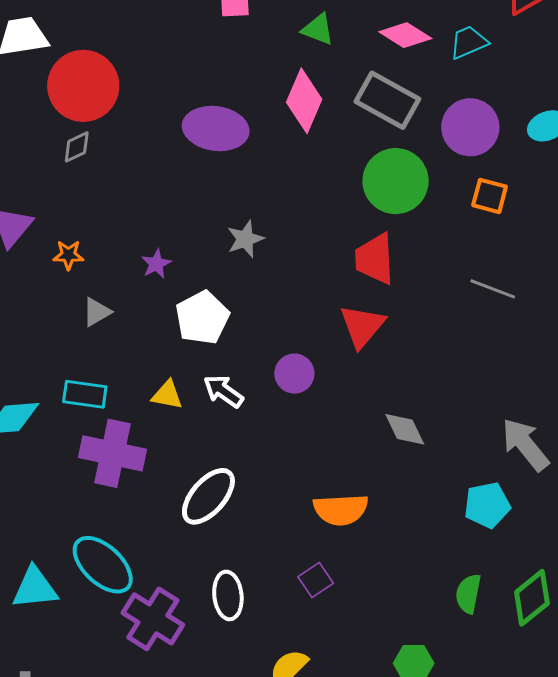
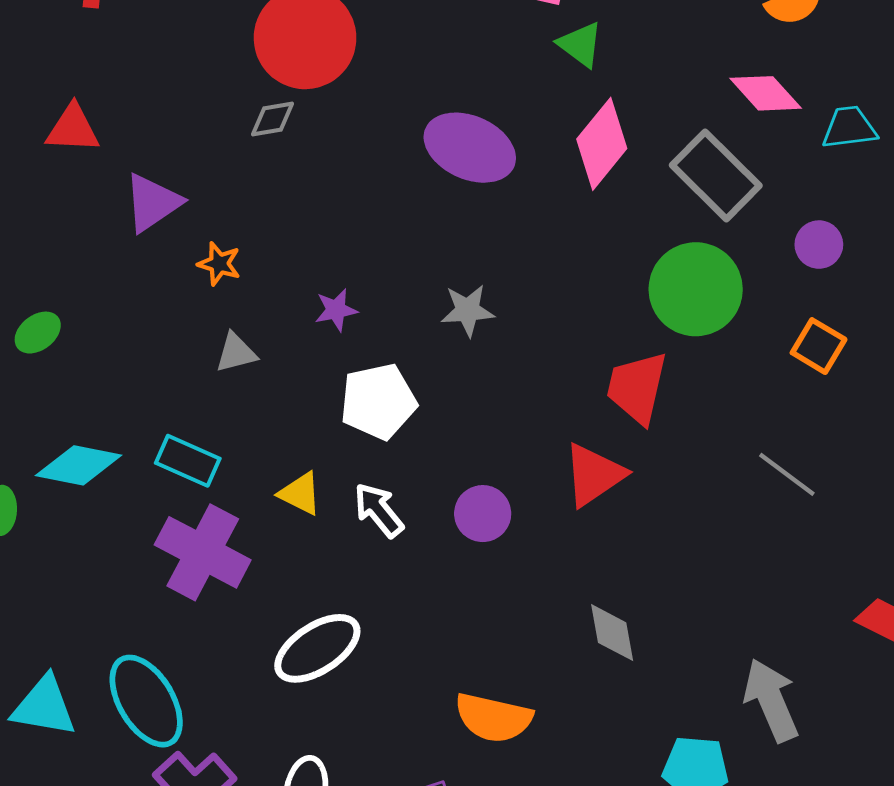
green triangle: (318, 29) -> (580, 44), moved
purple circle: (470, 127) -> (819, 245), size x0.6

